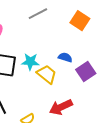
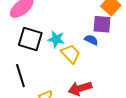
purple square: (86, 72) -> (102, 24), moved, turned 30

